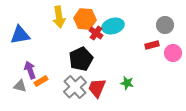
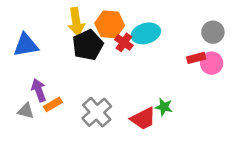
pink circle: (173, 53) -> (212, 63), moved
black pentagon: (81, 59) -> (88, 45), moved
red trapezoid: (97, 88) -> (143, 119), moved, turned -140

